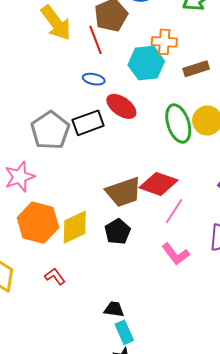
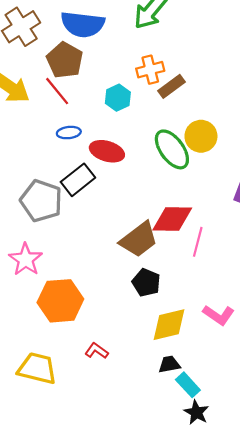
orange cross: (164, 42) -> (150, 70), moved
cyan hexagon: (146, 63) -> (118, 98), size x0.7
yellow diamond: (75, 227) -> (169, 325), moved, turned 30
pink L-shape: (176, 254) -> (219, 315), moved

